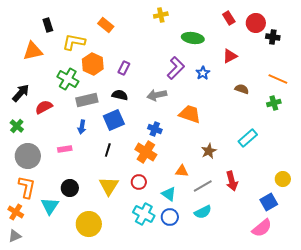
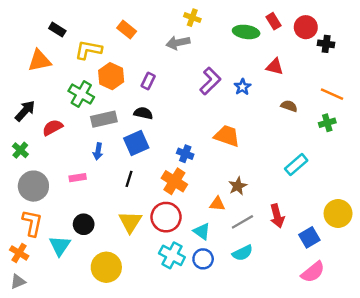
yellow cross: (161, 15) -> (192, 18), turned 32
black rectangle: (48, 25) -> (57, 30), turned -40
green ellipse: (193, 38) -> (246, 32), moved
red triangle: (230, 56) -> (275, 67), turned 42
gray arrow: (157, 95) -> (178, 43), moved
brown star: (209, 151) -> (238, 186), moved
yellow circle: (283, 179) -> (338, 213), size x1.5
red circle: (139, 182) -> (166, 217), size x1.6
blue square: (269, 202) -> (309, 237), moved

